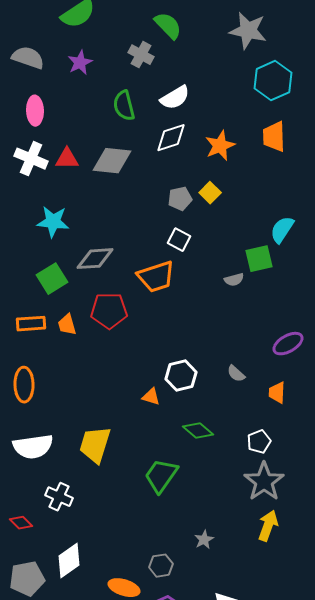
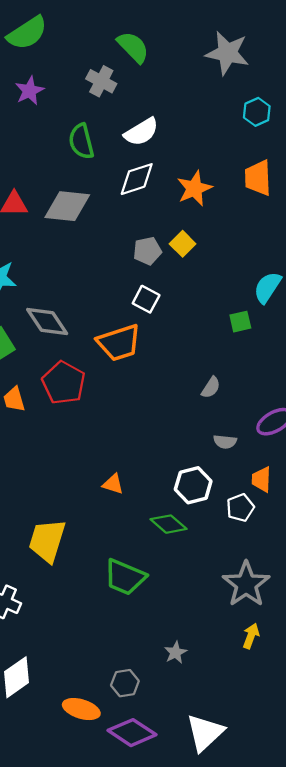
cyan hexagon: (273, 81) -> (257, 112), size x0.6
gray diamond: (95, 259) -> (47, 322), turned 60
green square: (259, 259) -> (240, 322), size x0.7
gray semicircle: (234, 280) -> (211, 387), moved, turned -42
red pentagon: (109, 311) -> (64, 383), turned 30
gray semicircle: (236, 374) -> (225, 442), moved, turned -36
white hexagon: (181, 376) -> (193, 485), moved
white pentagon: (259, 442) -> (240, 508), moved
green trapezoid: (161, 476) -> (125, 577), turned -102
yellow arrow: (268, 526) -> (251, 636), size x0.7

